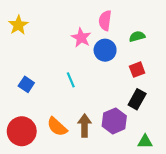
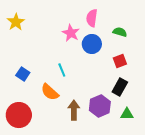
green semicircle: (137, 36) -> (120, 32), turned 32
orange semicircle: (57, 127) -> (50, 92), moved
green triangle: (145, 142) -> (127, 114), moved

